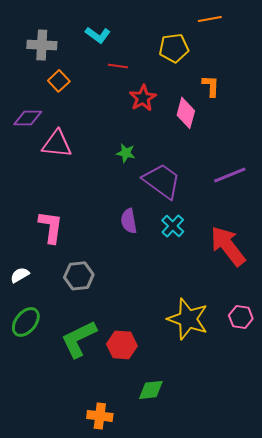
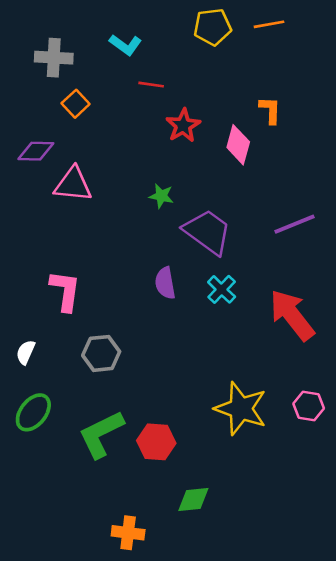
yellow pentagon: (174, 48) -> (213, 27), moved
white semicircle: (20, 275) -> (26, 352), turned -36

